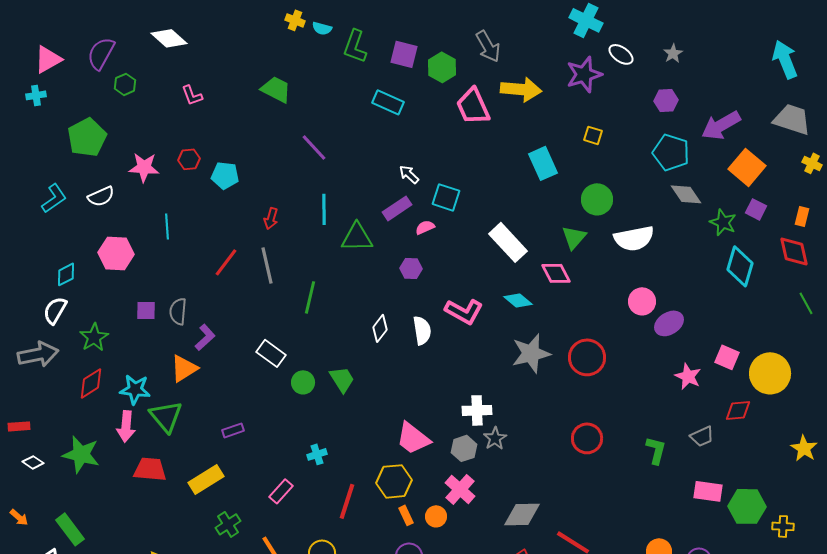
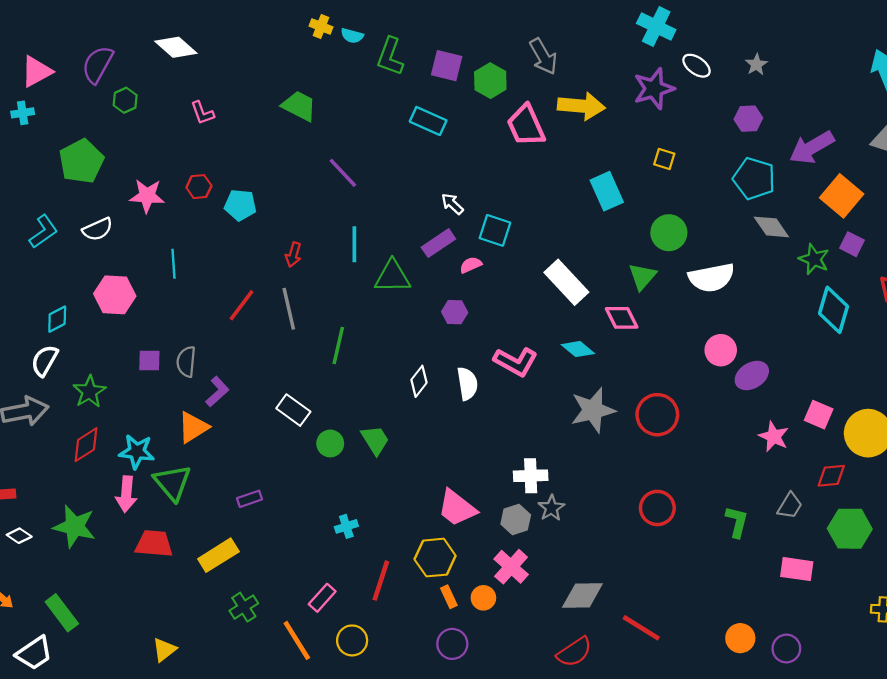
gray trapezoid: (702, 436) -> (790, 506), turned -35
pink rectangle: (281, 491) -> (322, 598), moved
green hexagon: (747, 506) -> (850, 529), moved

